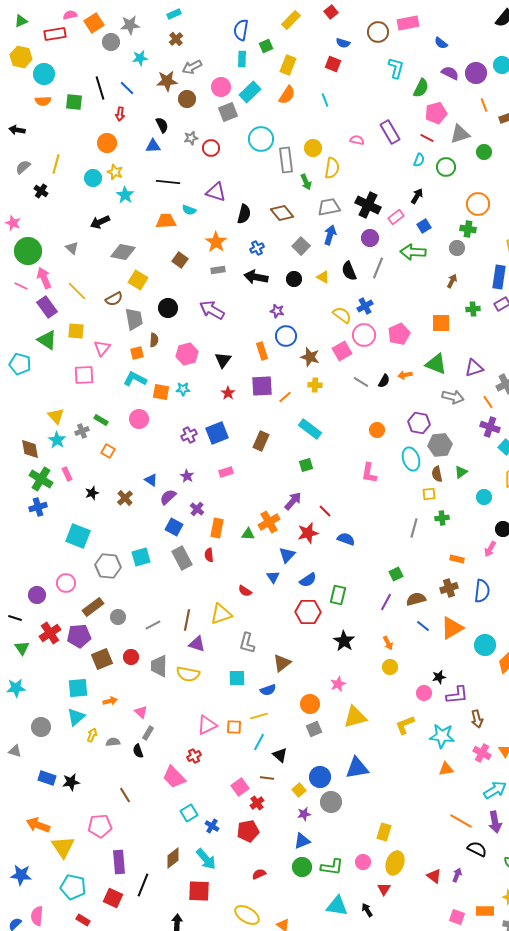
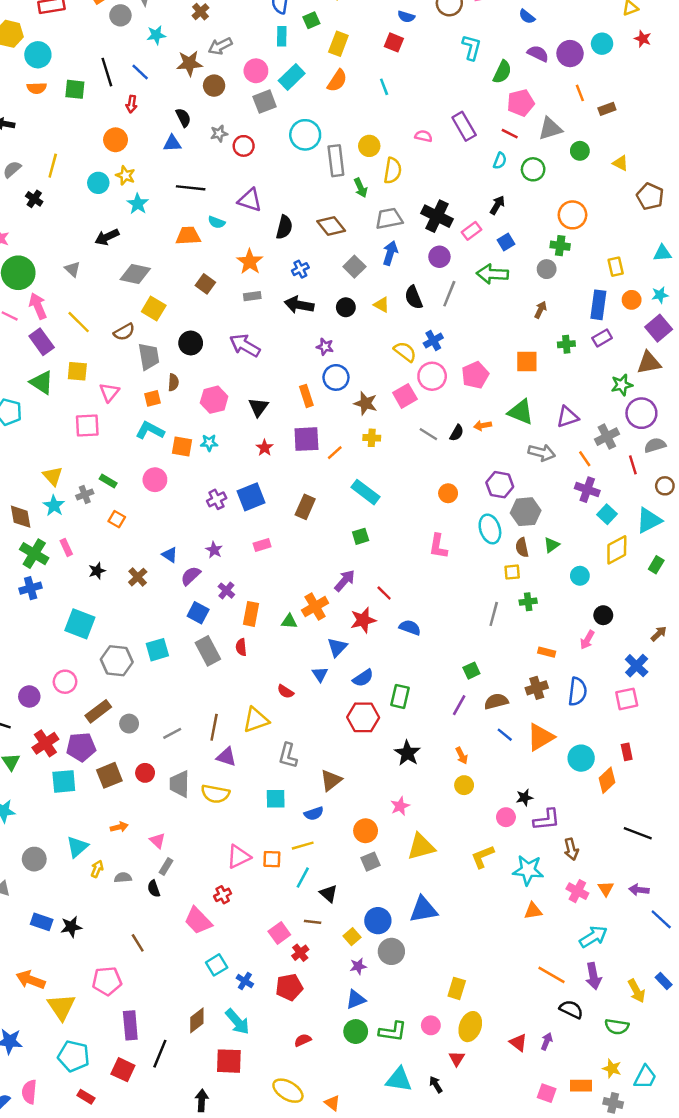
cyan square: (78, 688) -> (64, 781), moved

